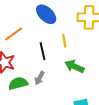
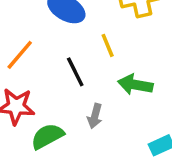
gray arrow: (40, 78) -> (95, 116), moved

